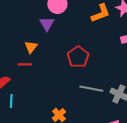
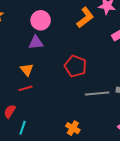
purple triangle: (47, 24) -> (36, 43), turned -49
cyan line: (11, 101) -> (23, 128), turned 32

